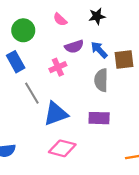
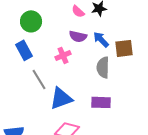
pink semicircle: (60, 19) -> (78, 11), moved
purple semicircle: (74, 47) -> (78, 36), turned 30

